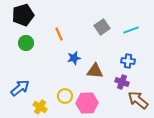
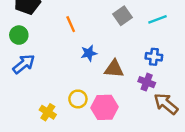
green circle: (26, 43) -> (19, 35), moved
blue arrow: (20, 88) -> (24, 64), moved

